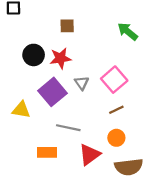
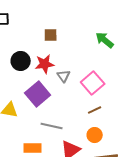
gray triangle: (82, 83) -> (64, 76), moved

